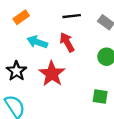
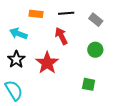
orange rectangle: (21, 17) -> (36, 14), moved, turned 40
cyan arrow: (37, 42) -> (18, 34), moved

